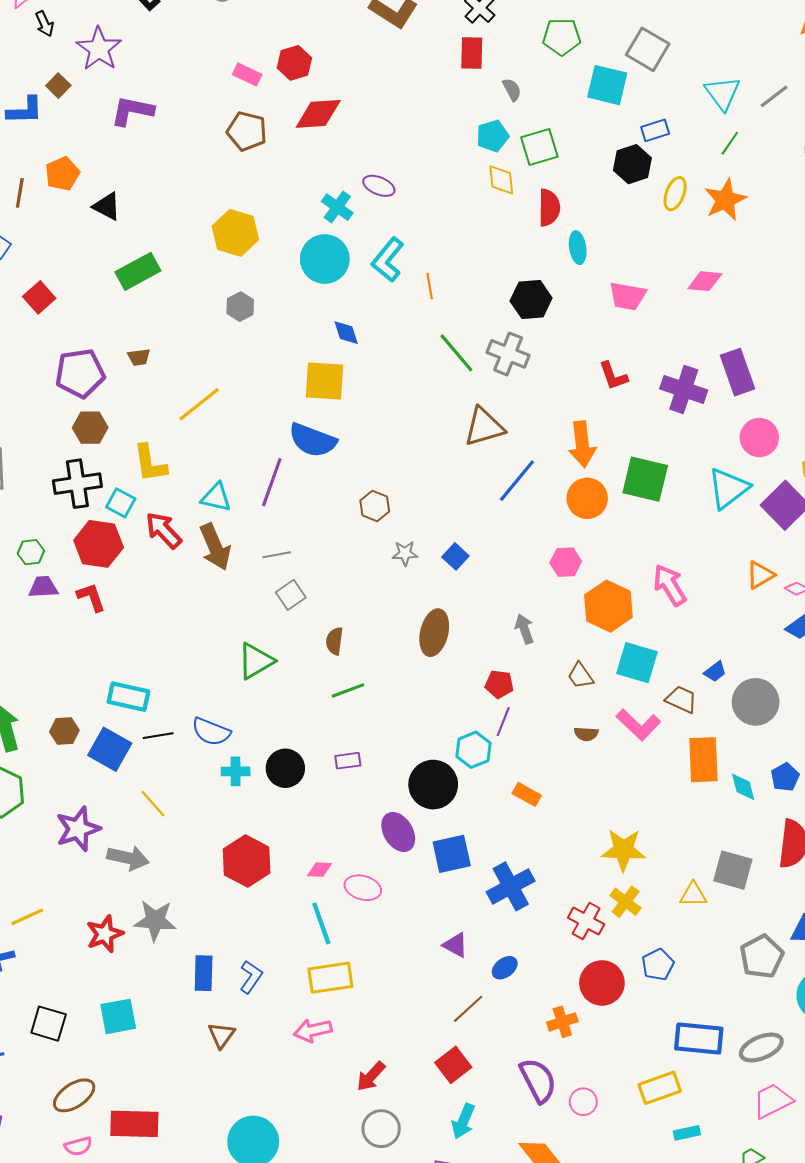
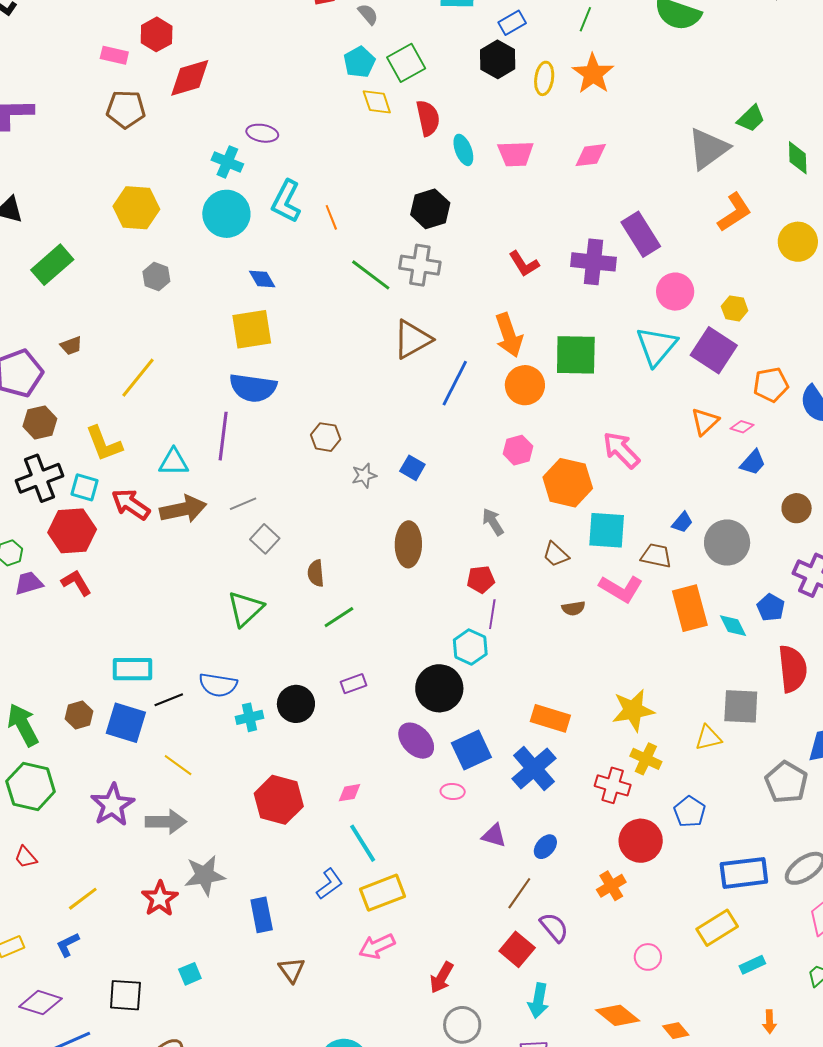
pink trapezoid: (627, 296) -> (516, 154), moved
brown arrow: (215, 547) -> (183, 509), turned -66
orange rectangle: (527, 794) -> (550, 718), moved, size x1.4
pink ellipse: (363, 888) -> (453, 791), moved, size x0.7
blue L-shape: (251, 977) -> (330, 884), moved, turned 32
cyan square: (118, 1016) -> (190, 974), size x0.6
purple semicircle: (538, 1080) -> (554, 927), moved, size x0.7

